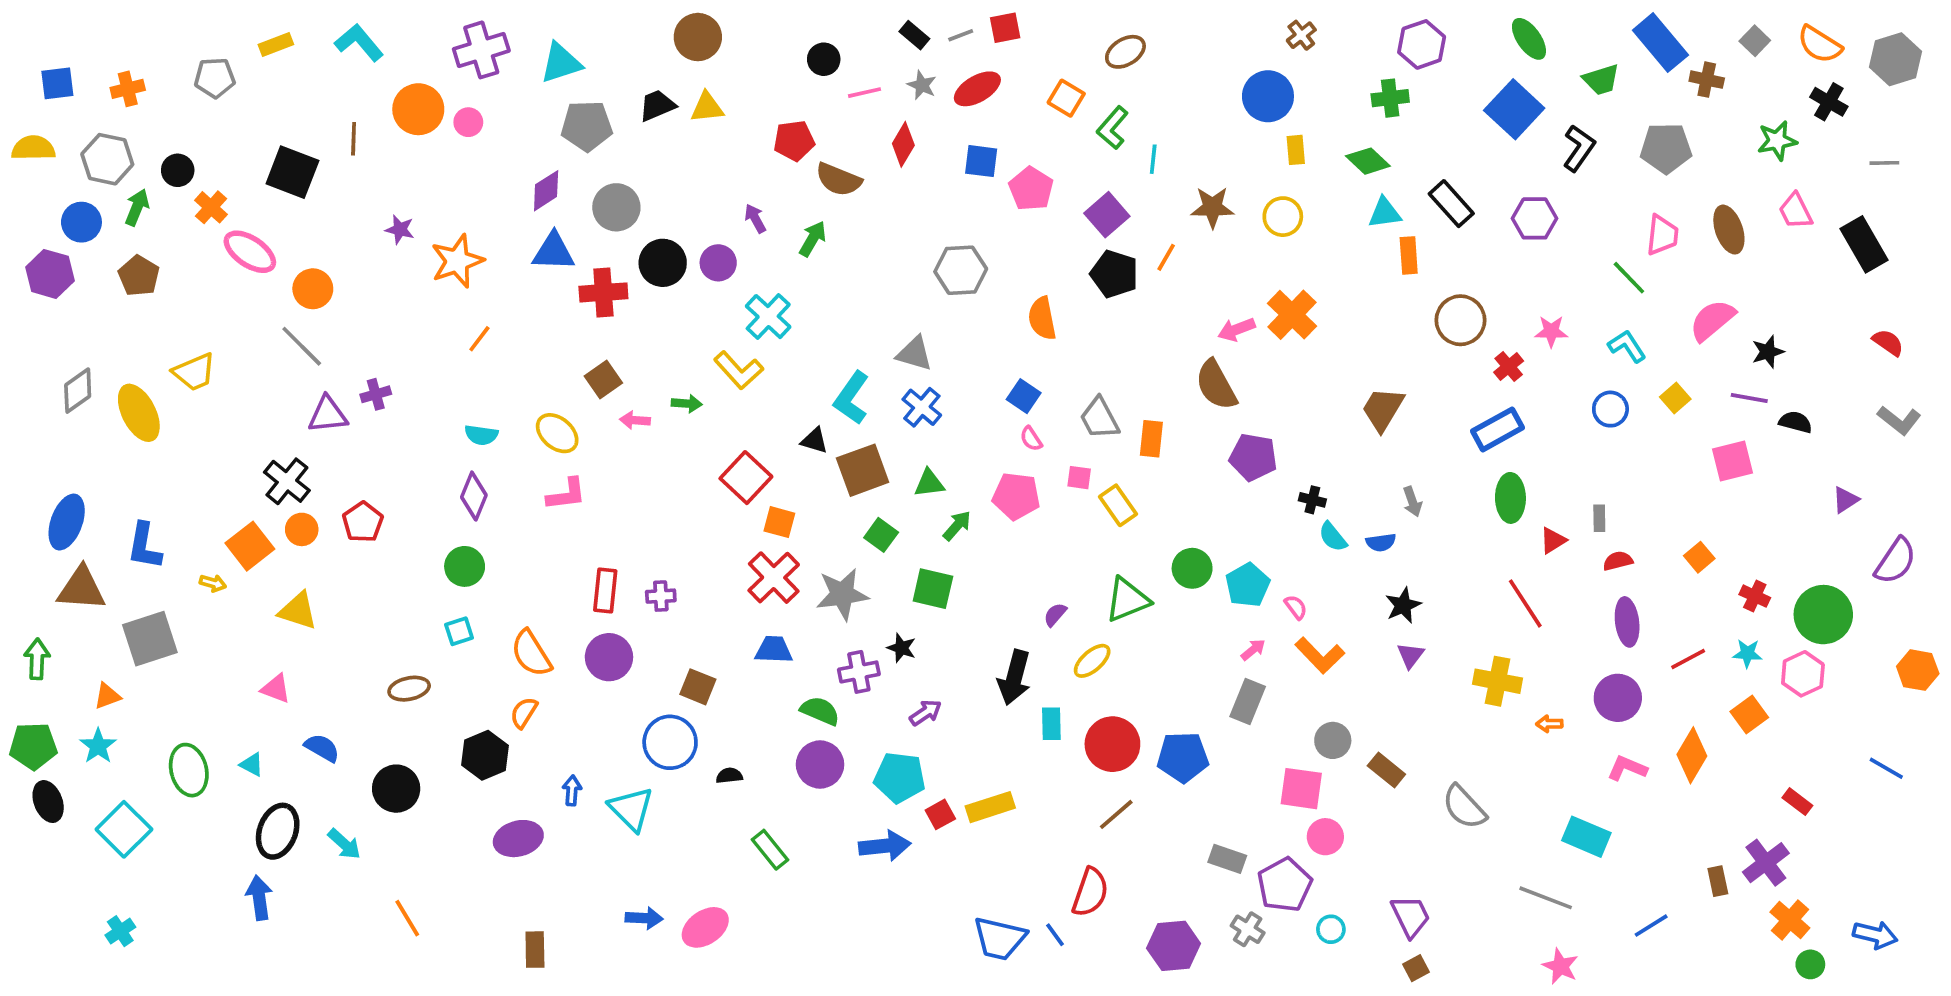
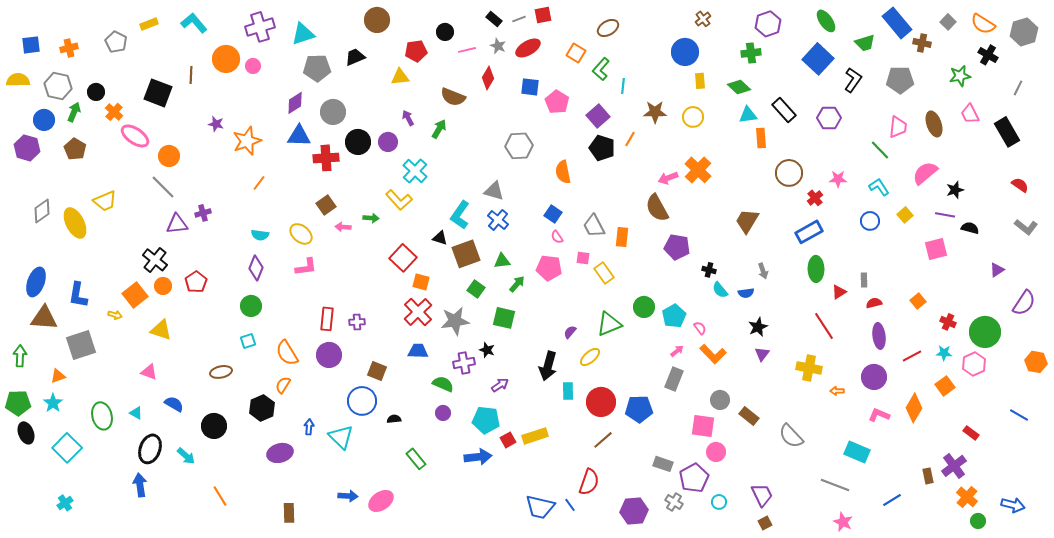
gray pentagon: (215, 78) -> (116, 42), turned 30
yellow triangle: (707, 107) -> (400, 77), moved
red pentagon: (794, 141) -> (416, 51), moved
gray line: (1884, 163) -> (1018, 88), turned -63
purple circle: (820, 765) -> (443, 413), size x0.6

